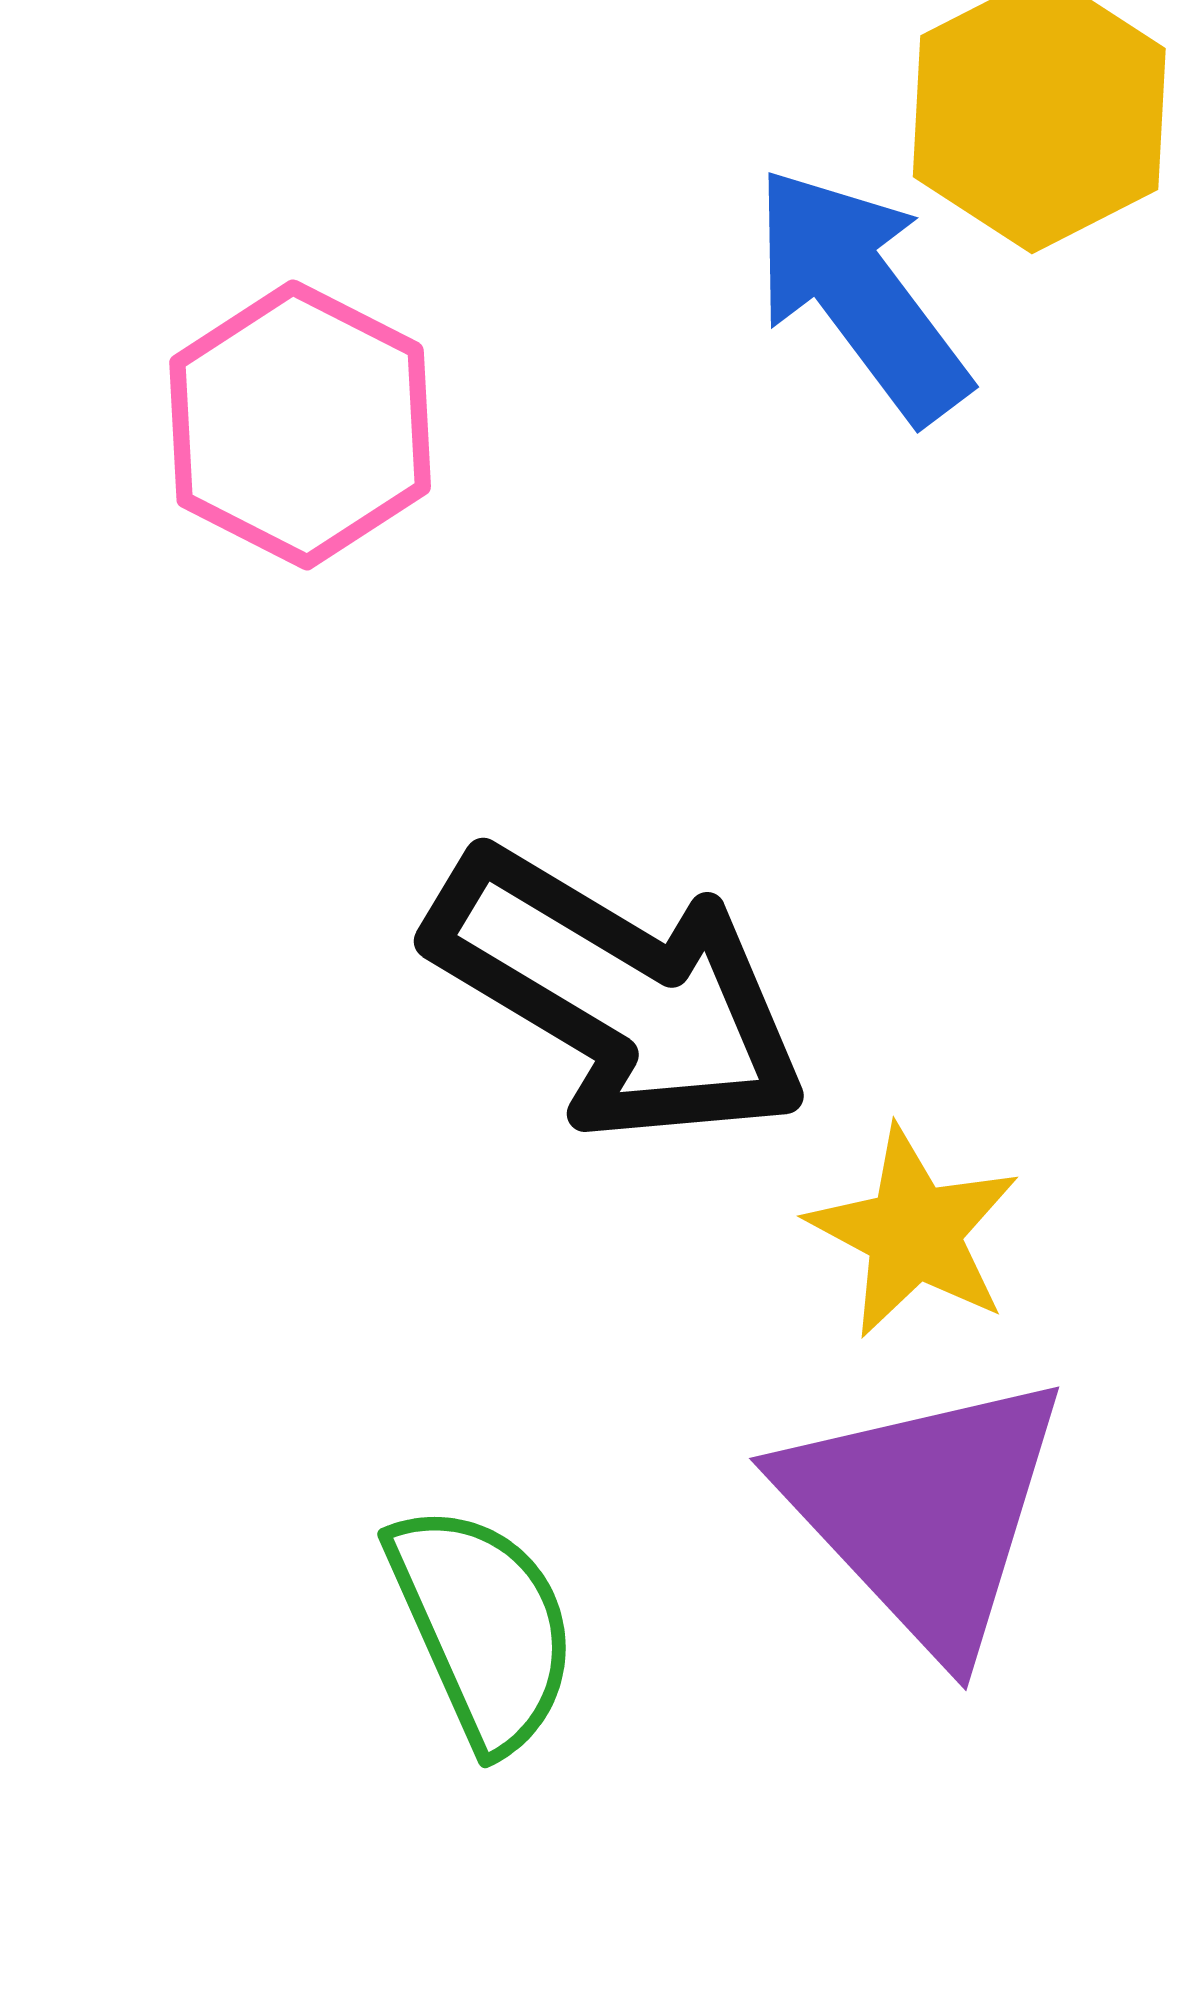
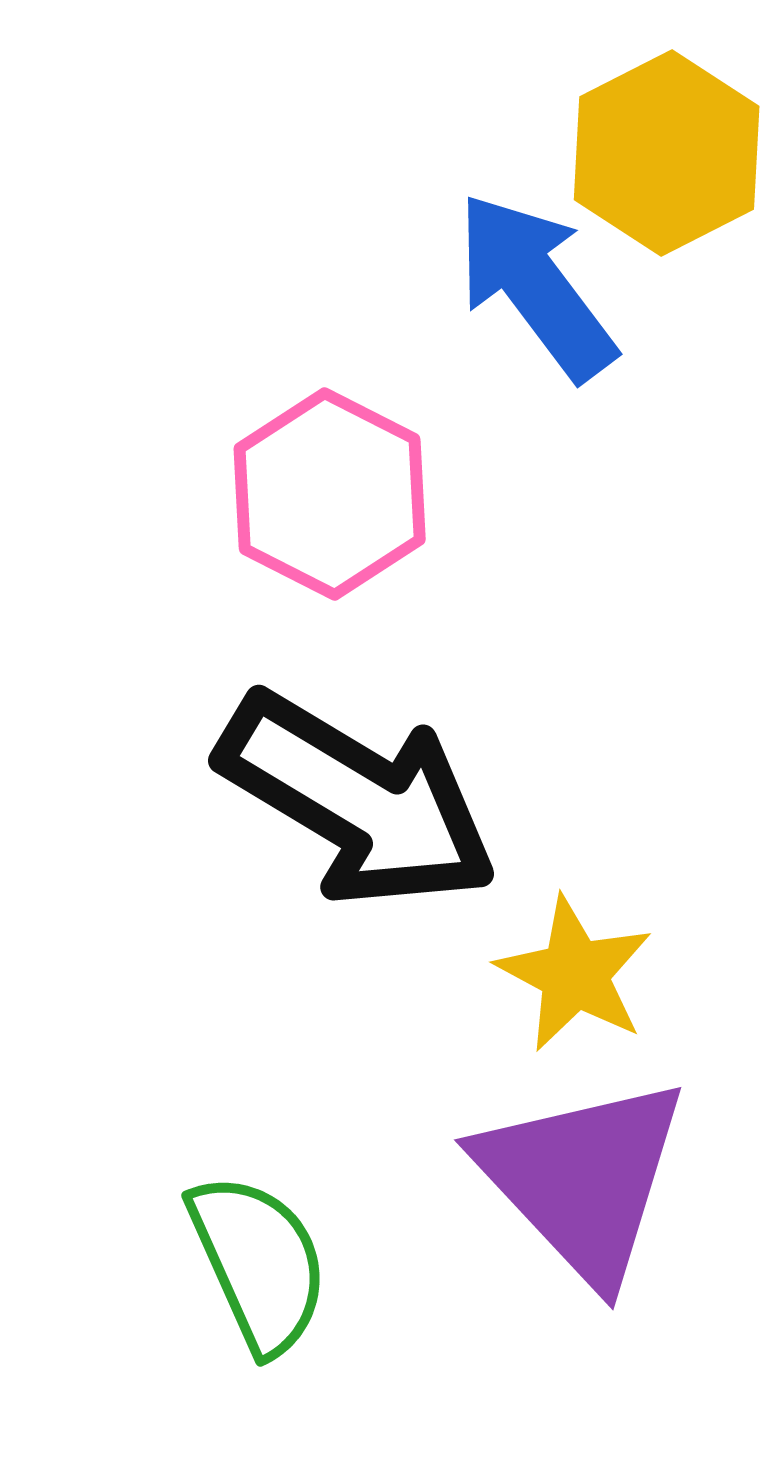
pink hexagon: (300, 425) -> (330, 494), moved

